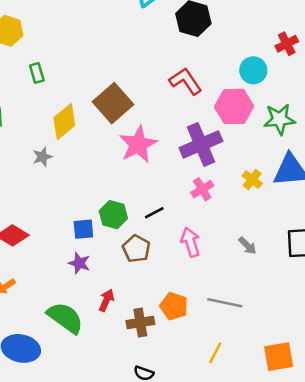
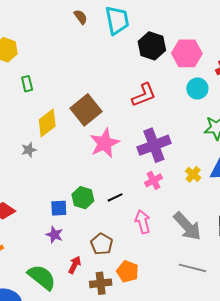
red L-shape: (186, 81) -> (144, 95), turned 100
pink hexagon: (234, 106) -> (187, 53), moved
gray arrow: (247, 246) -> (187, 226), size x2.0
brown pentagon: (136, 249) -> (102, 244), moved
gray line: (225, 303) -> (193, 268), moved

